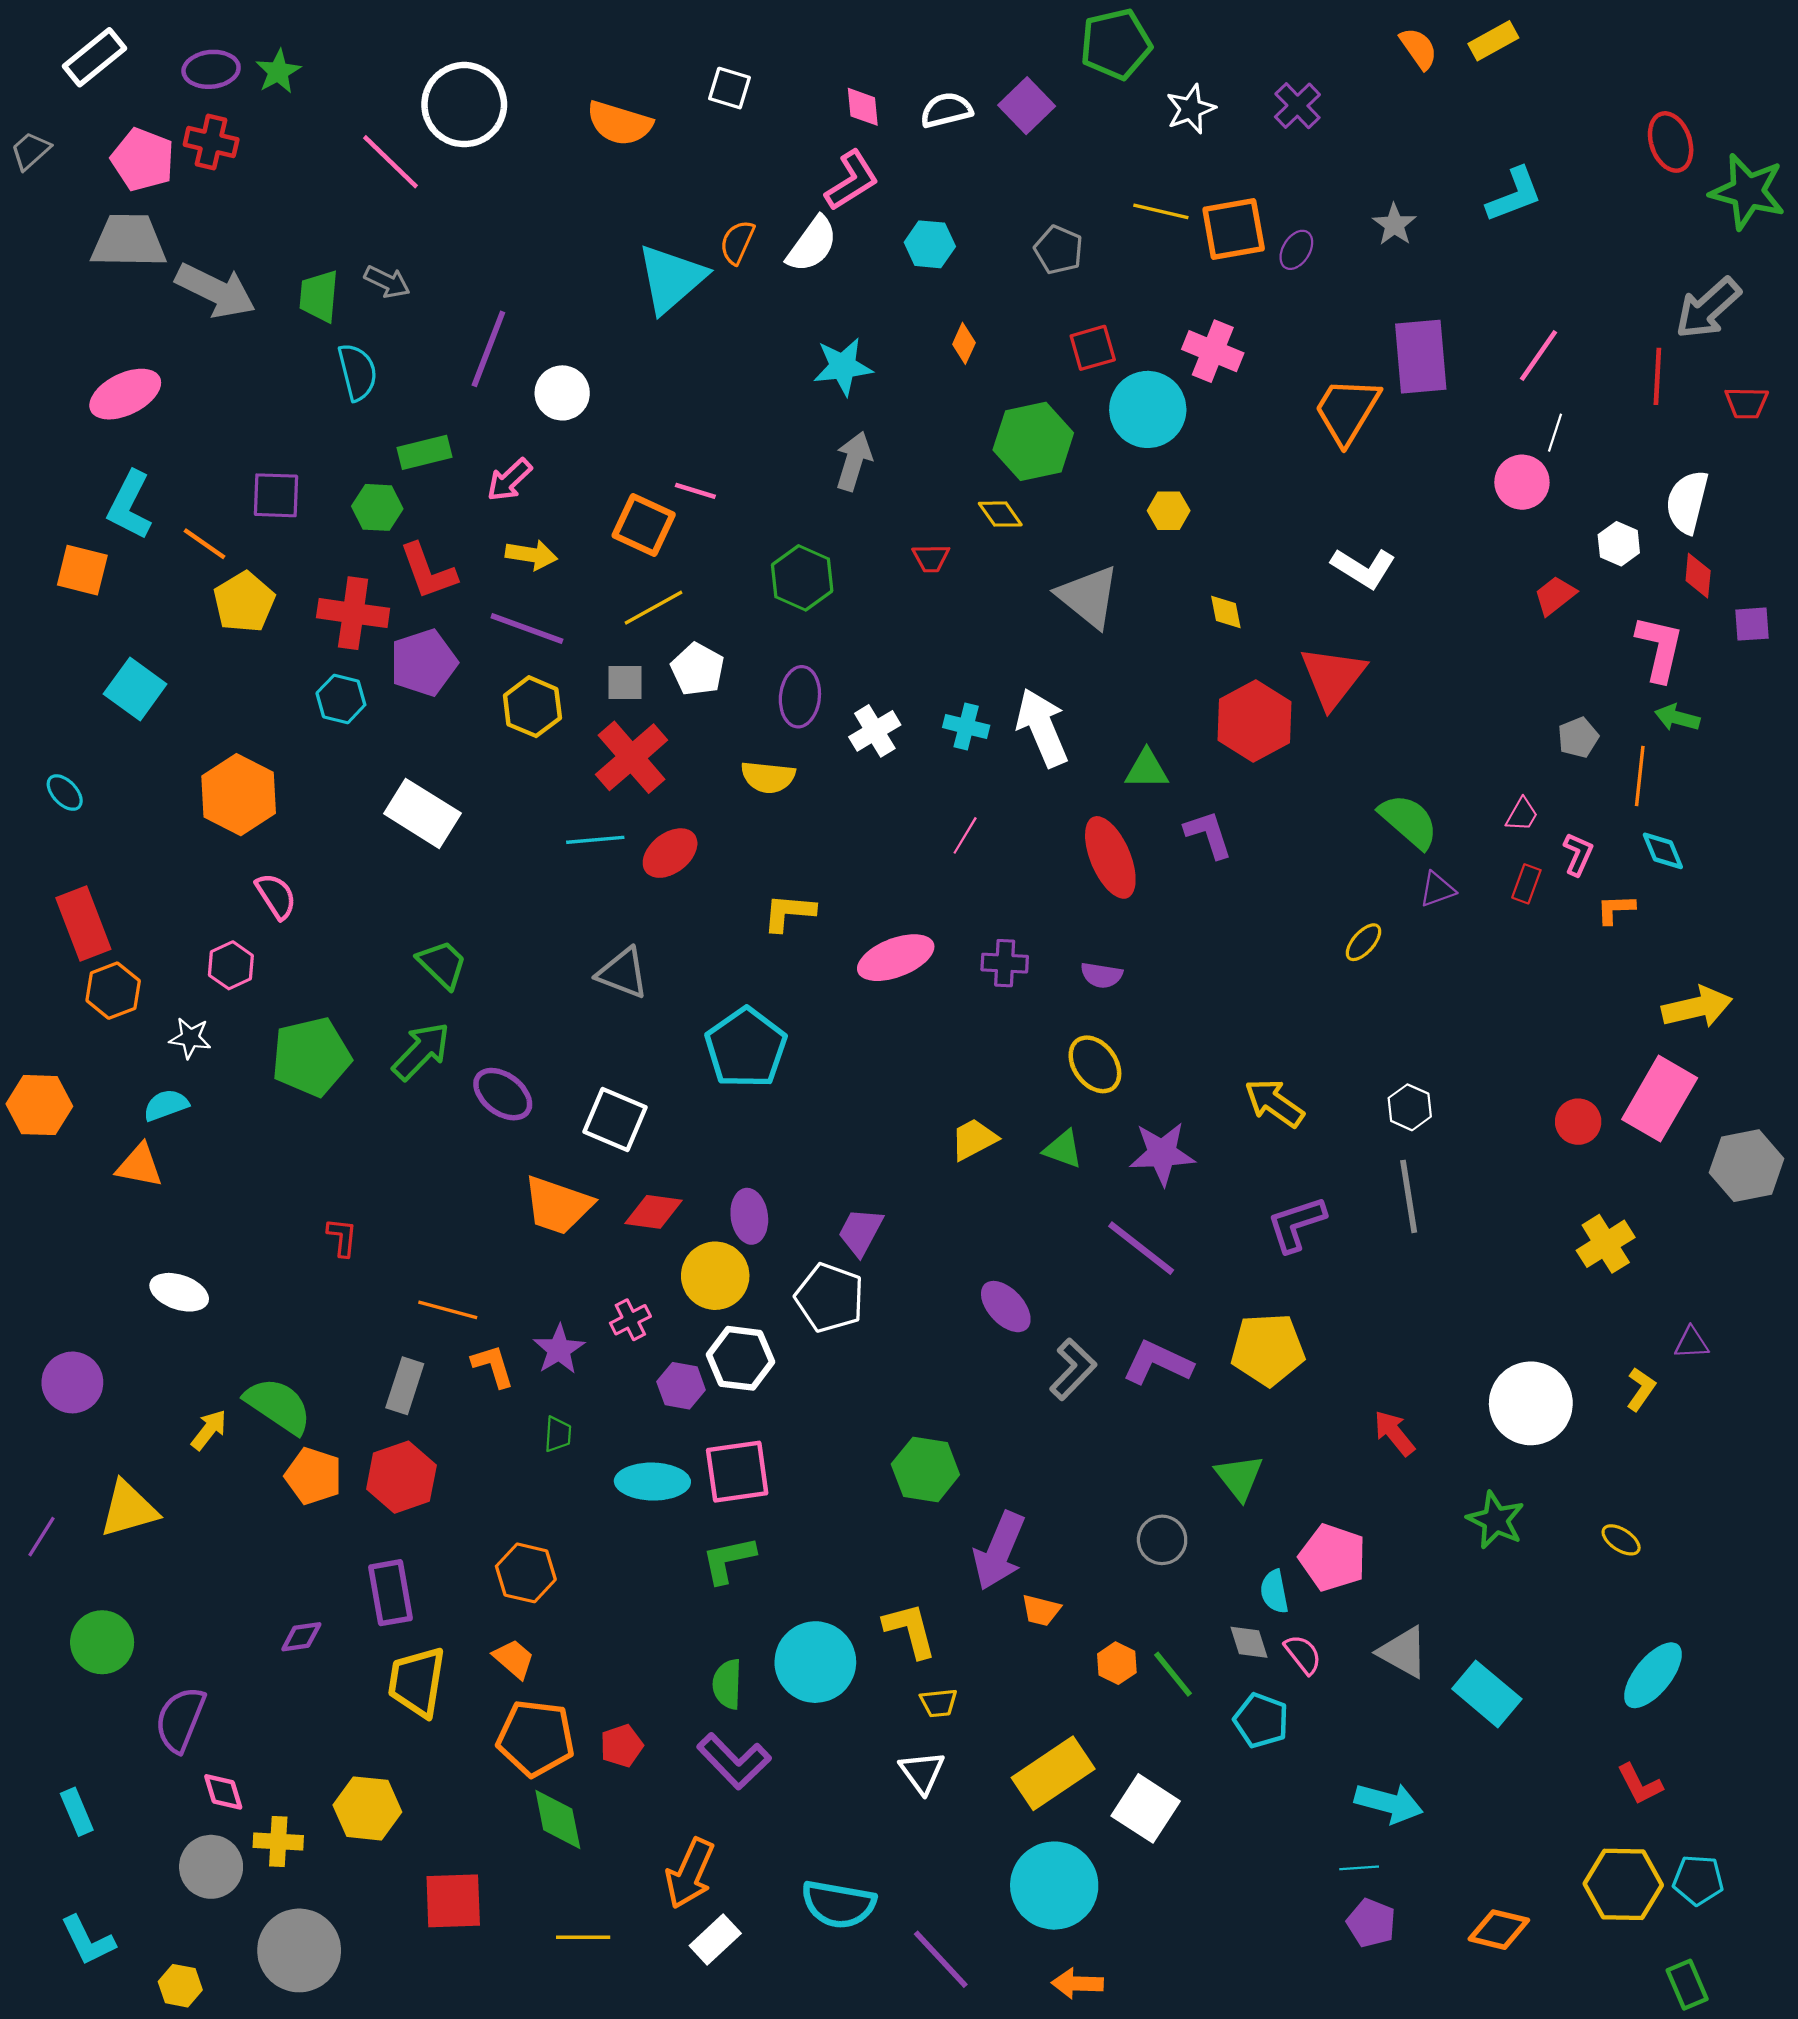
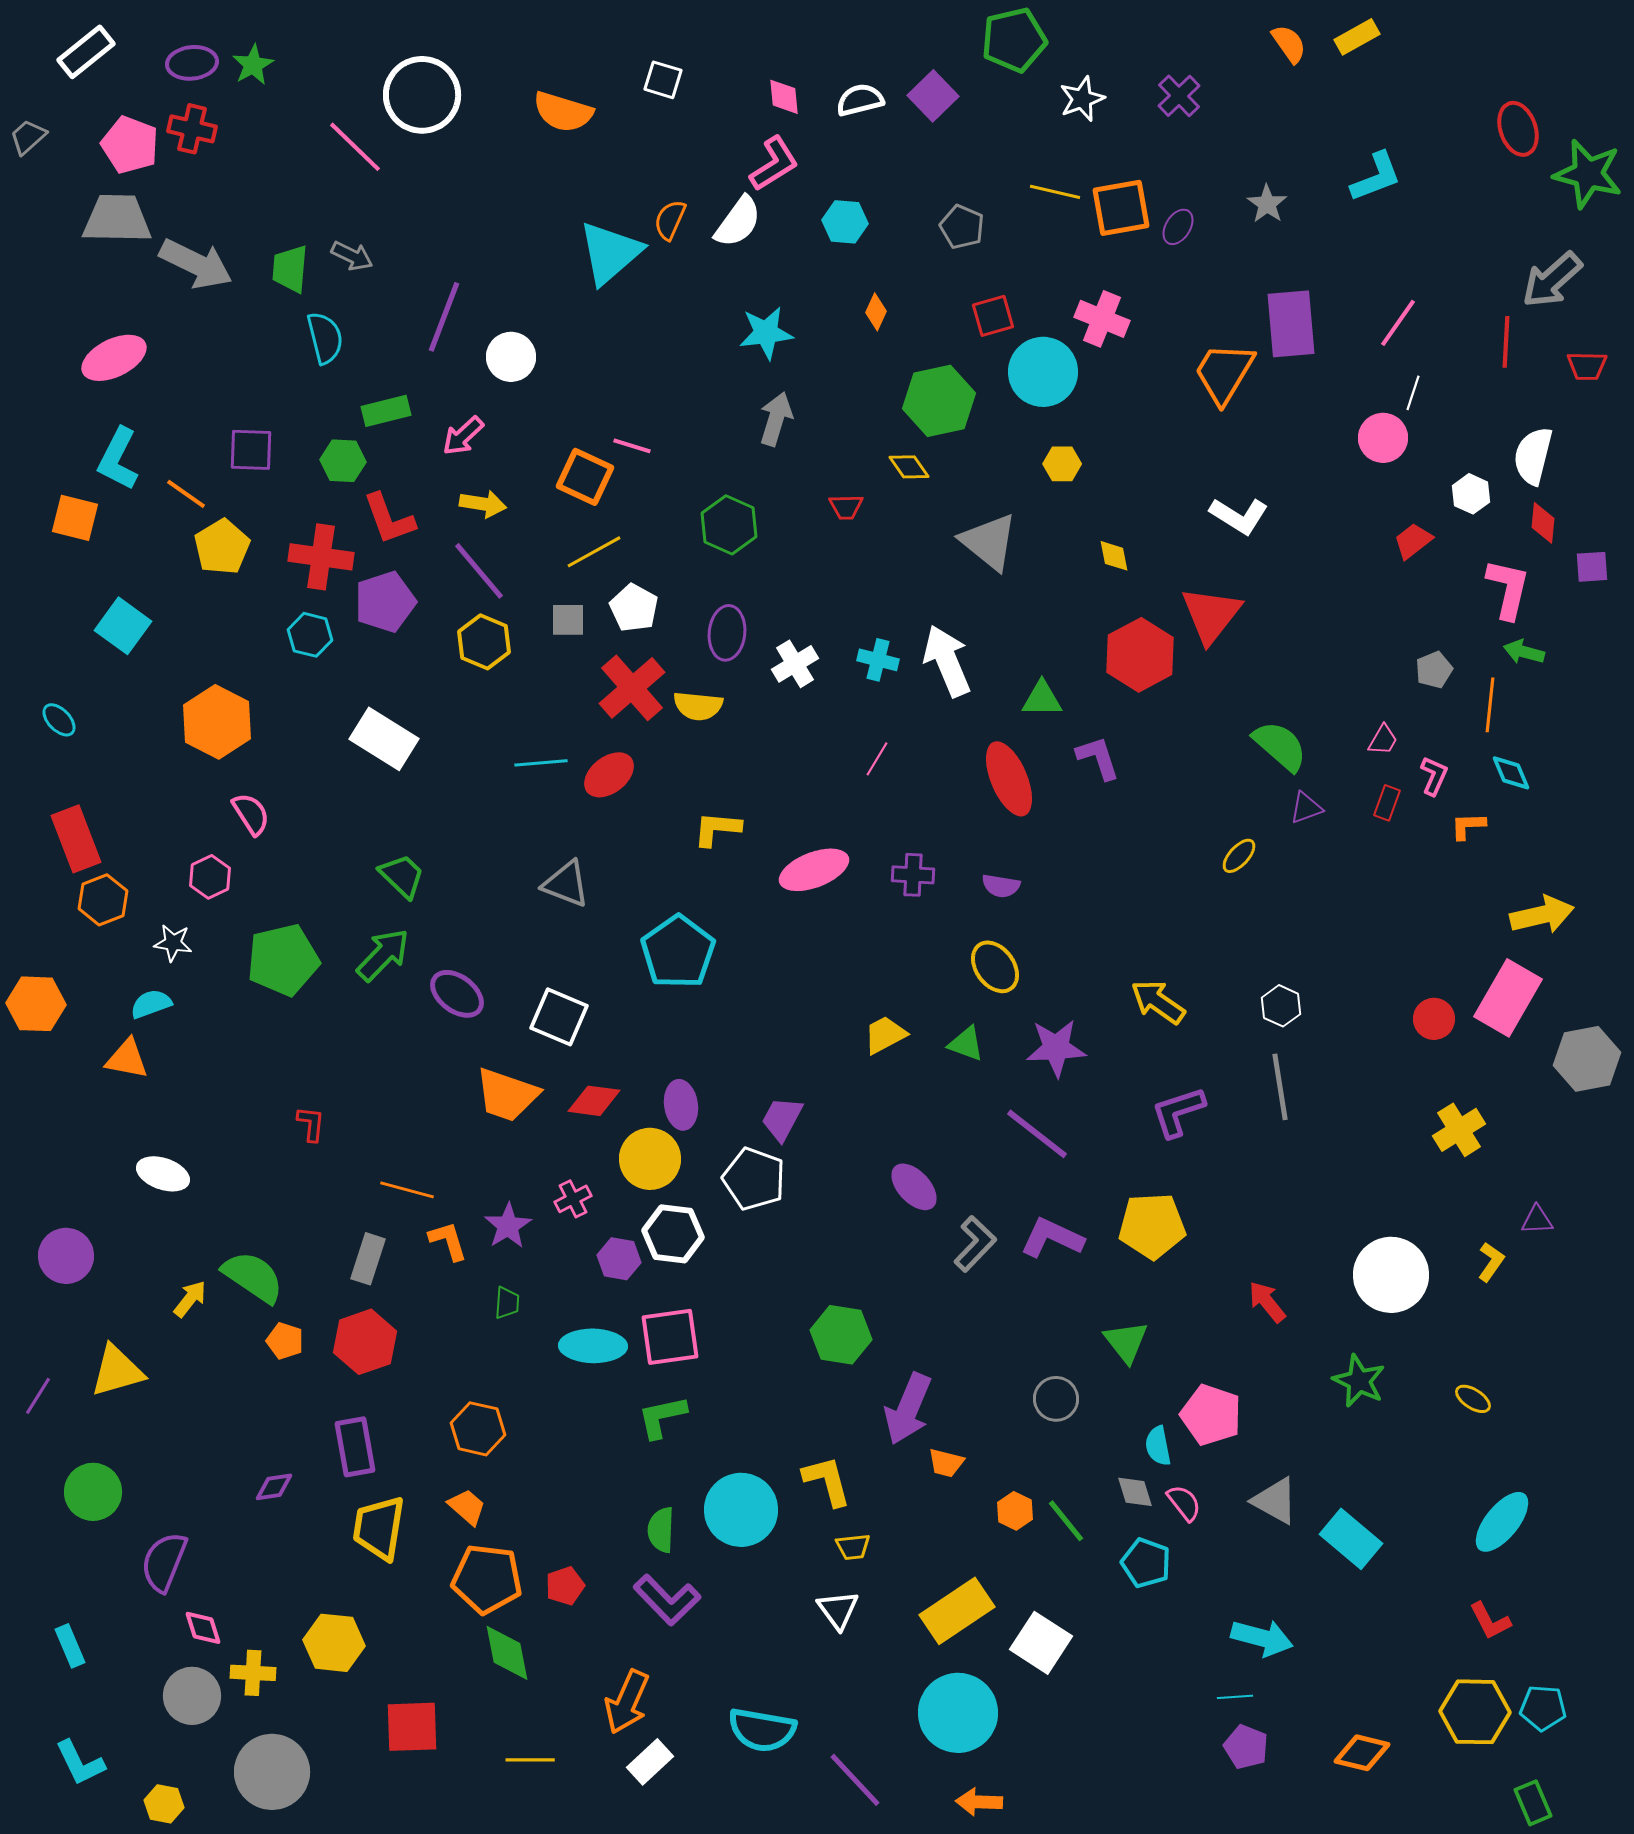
purple line: (527, 629) -> (479, 571), turned 30
red cross: (632, 757) -> (632, 688), moved
orange pentagon: (313, 1476) -> (285, 1341), size x0.7

